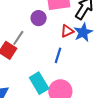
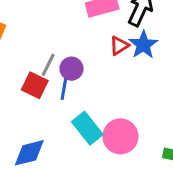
purple circle: (39, 18) -> (71, 69), moved
blue line: (58, 55) -> (64, 88), moved

